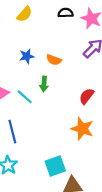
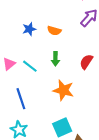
green arrow: (44, 84) -> (55, 59), moved
orange star: (82, 129) -> (63, 90), moved

